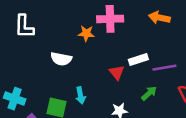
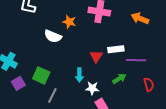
orange star: (86, 33) -> (69, 22), moved
cyan arrow: (81, 95) -> (79, 75), moved

